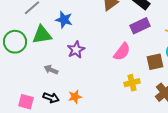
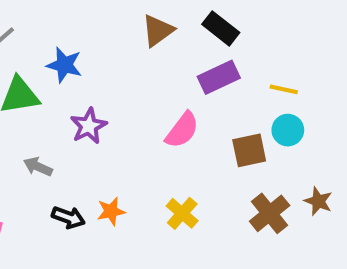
yellow cross: (132, 83) -> (182, 213), moved, turned -35
orange star: (75, 97) -> (111, 211), moved
black arrow: (51, 98) -> (68, 217), moved

